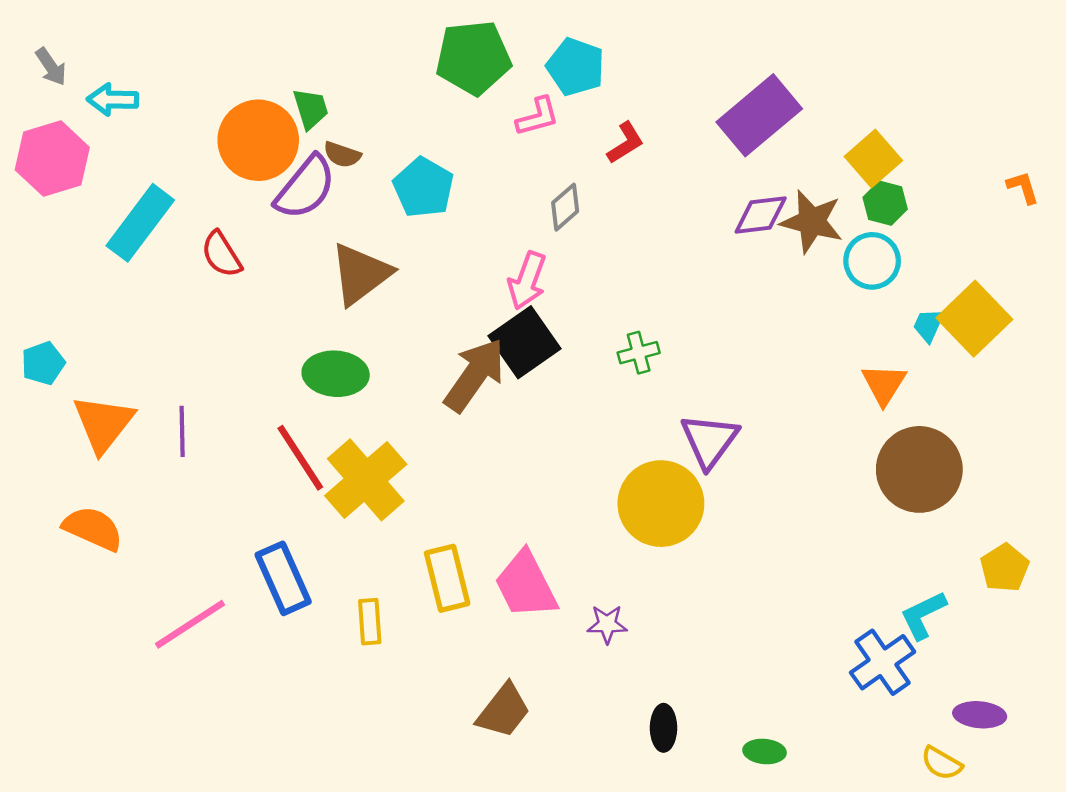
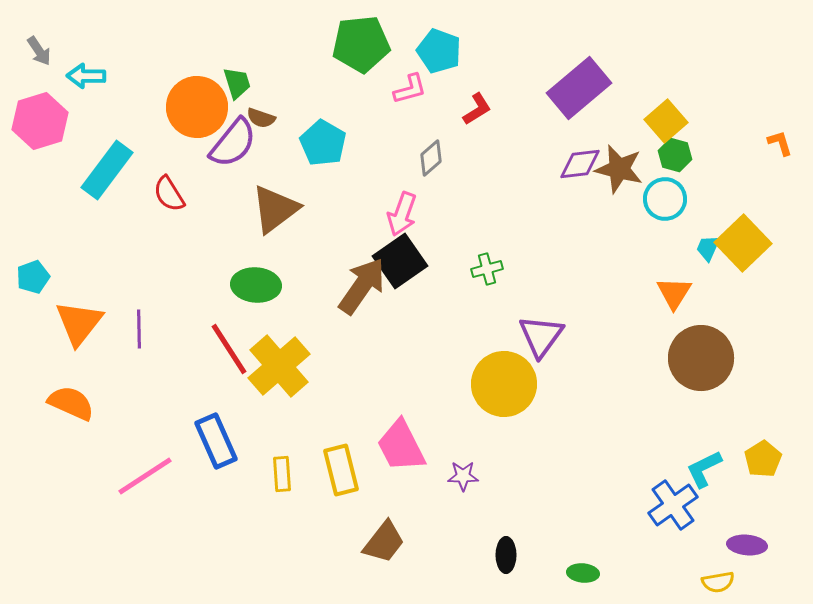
yellow pentagon: (1005, 568) -> (763, 459), moved
yellow rectangle: (447, 578) -> (341, 470), moved
yellow semicircle: (942, 763) -> (718, 582), turned -40

